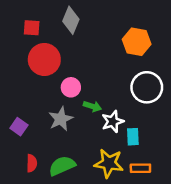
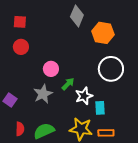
gray diamond: (71, 20) -> (77, 16), moved
red circle: (44, 59) -> (21, 47), moved, size x0.6
green arrow: (92, 106) -> (68, 84), turned -64

